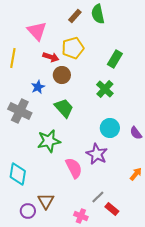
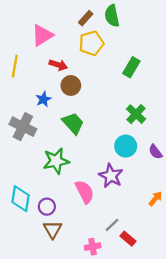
pink triangle: (37, 31) -> (42, 35), turned 40
yellow pentagon: (73, 48) -> (91, 43), moved
green cross: (105, 89) -> (136, 114), moved
purple circle: (28, 211) -> (47, 207), moved
pink cross: (81, 216) -> (93, 247), turned -32

